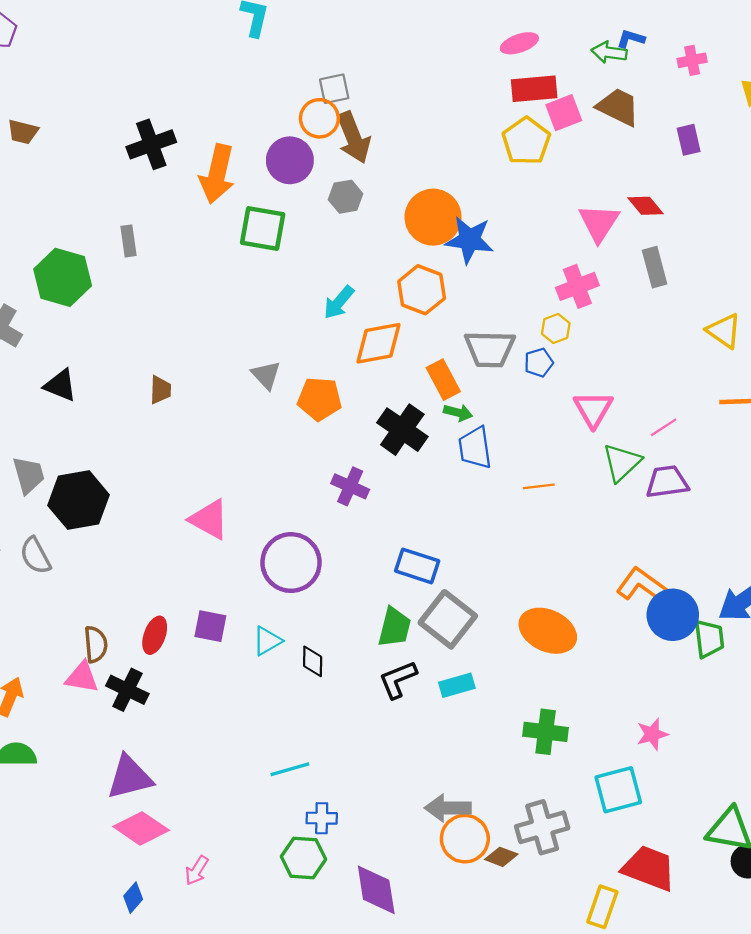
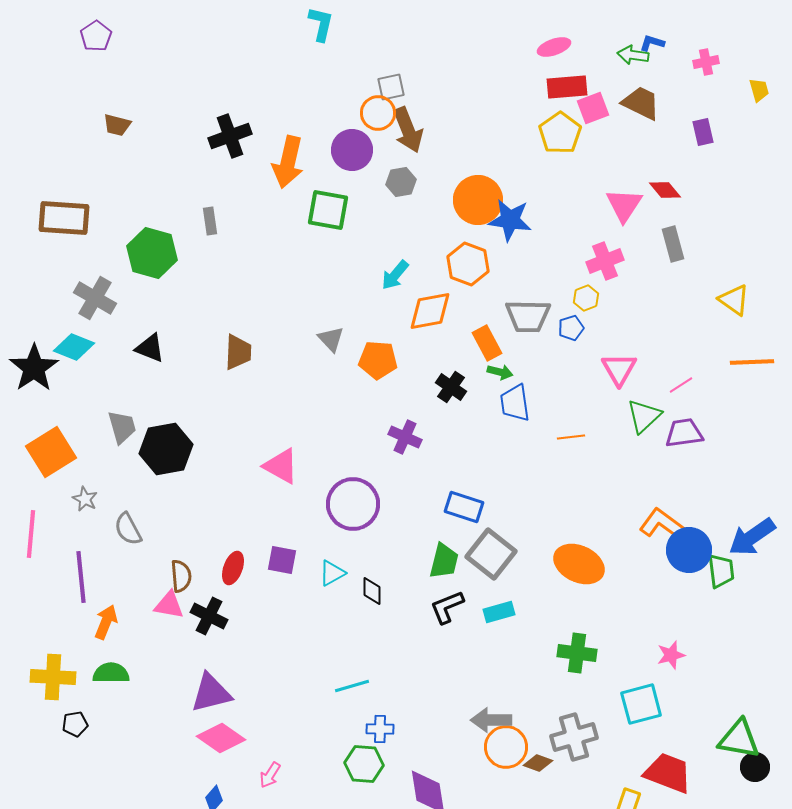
brown trapezoid: (160, 390) -> (238, 352), size x1.4
black cross: (402, 430) -> (451, 387), size x0.7
gray semicircle: (35, 556) -> (128, 529), moved

